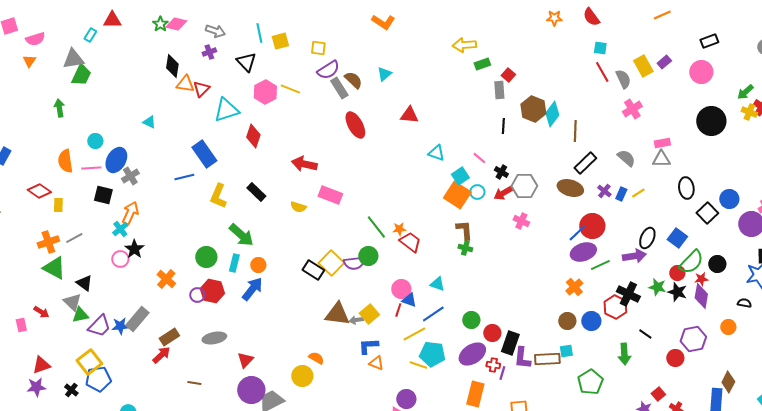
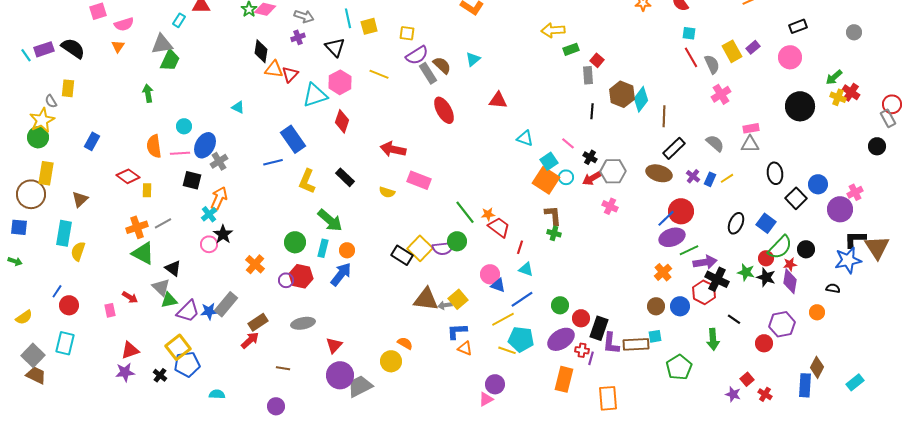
pink hexagon: (265, 92) -> (340, 82), moved
purple arrow: (634, 256) -> (705, 262), moved
red line: (398, 310) -> (520, 247), moved

